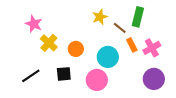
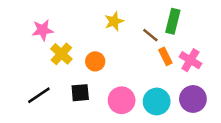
yellow star: (100, 17) -> (114, 21), moved
pink star: (34, 24) -> (43, 30), turned -30
pink cross: (152, 48) -> (190, 60), turned -30
cyan circle: (108, 57) -> (157, 101), moved

